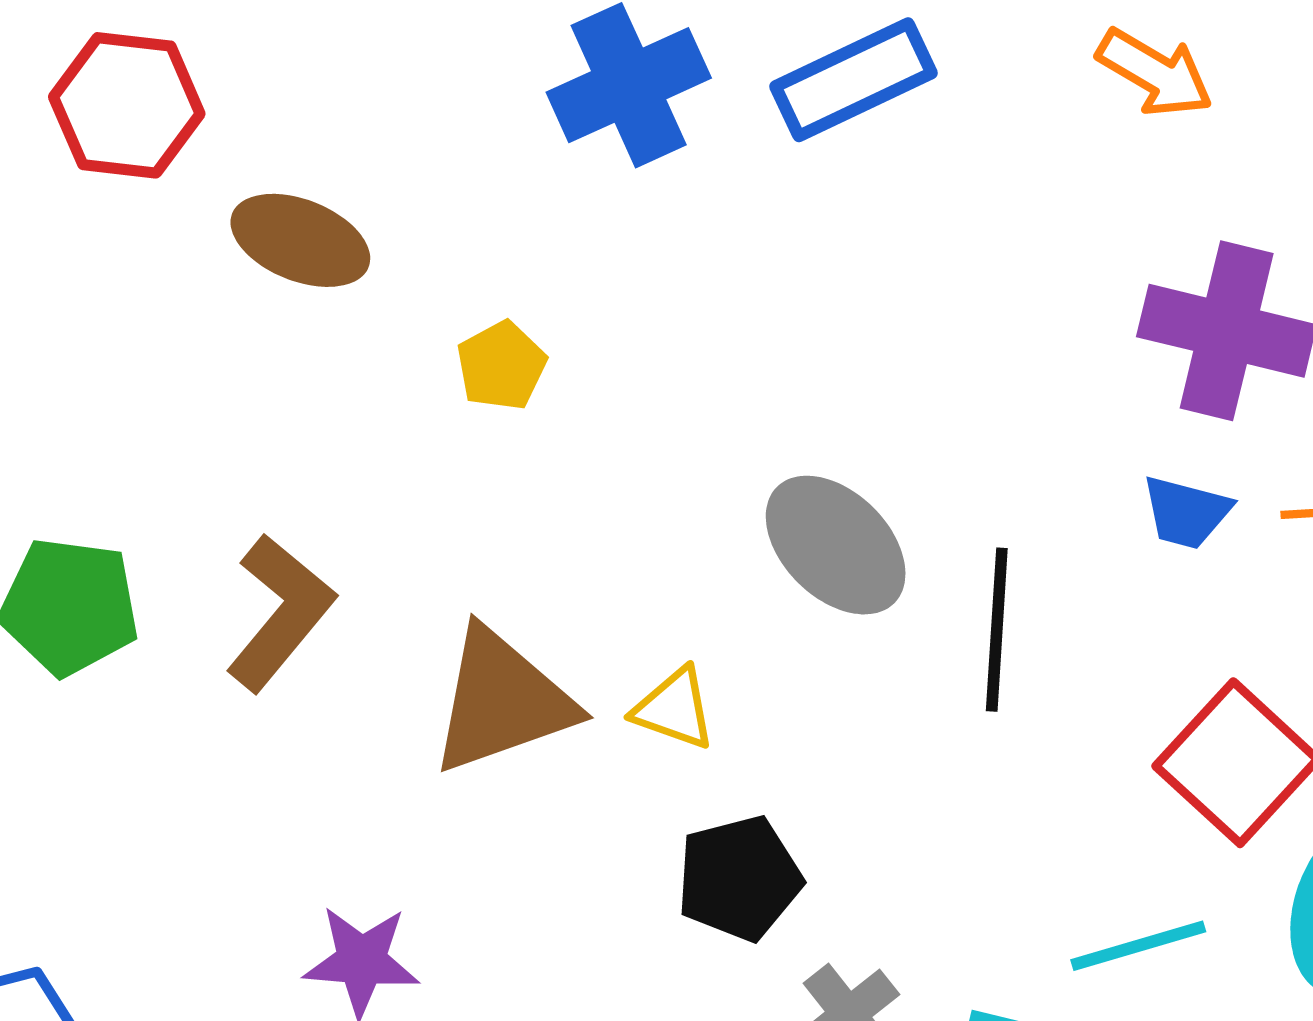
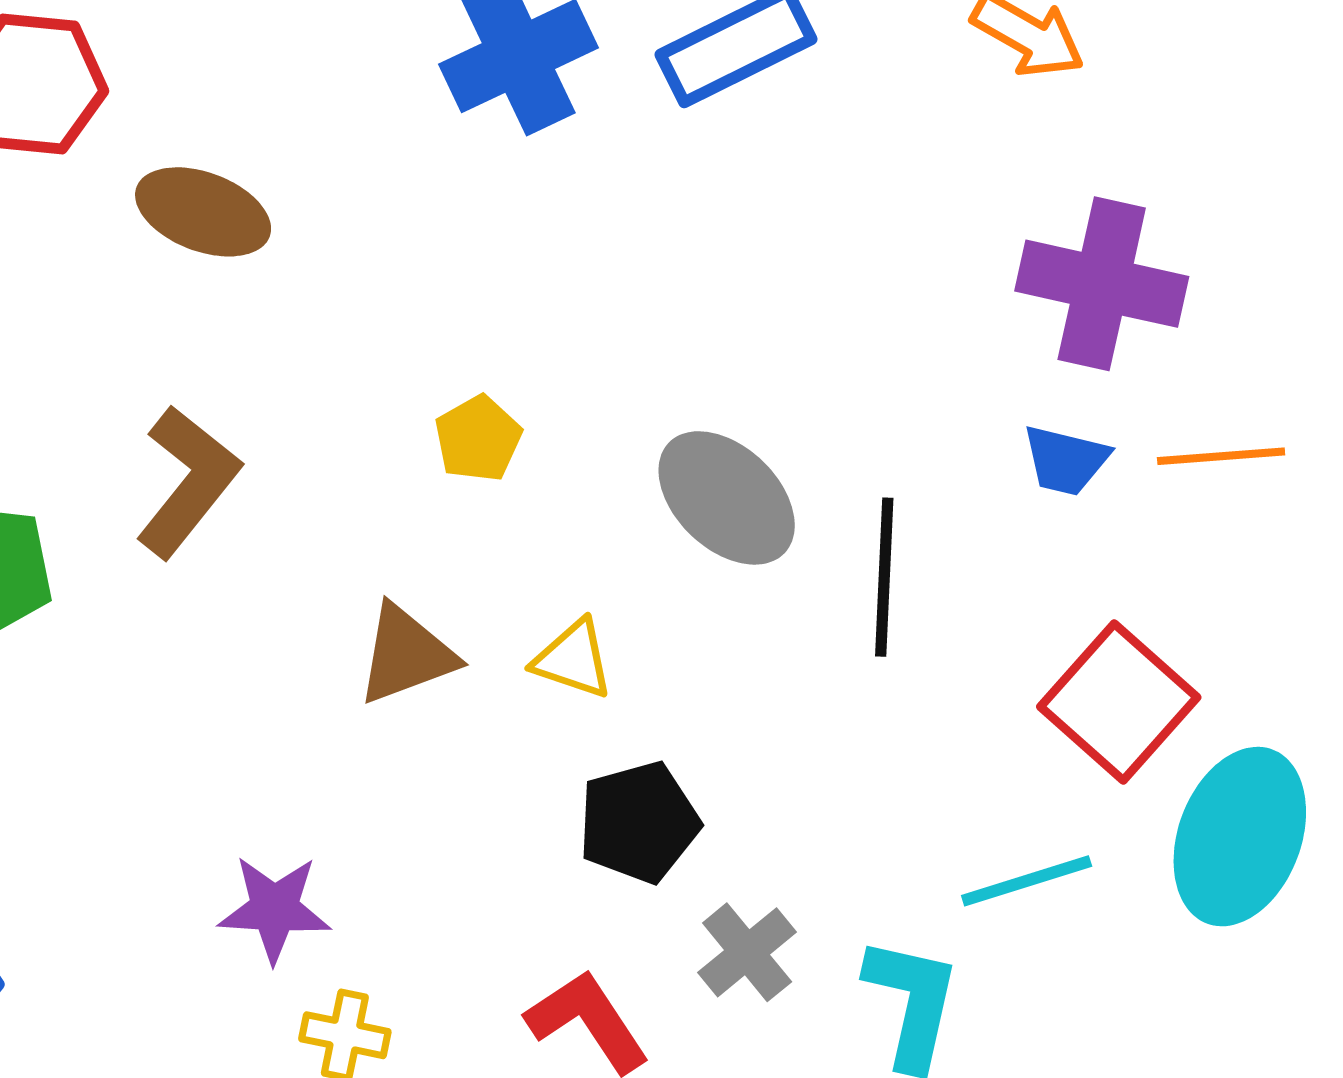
yellow pentagon: (501, 366) -> (478, 439), moved
brown L-shape: (280, 613) -> (188, 481), moved
brown triangle: (502, 701) -> (406, 655), size x0.7

